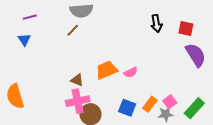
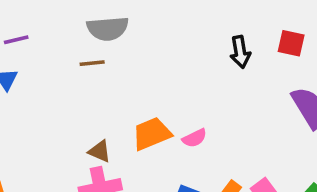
red square: (186, 29) -> (291, 43), moved
brown line: (73, 30) -> (92, 63), turned 40

